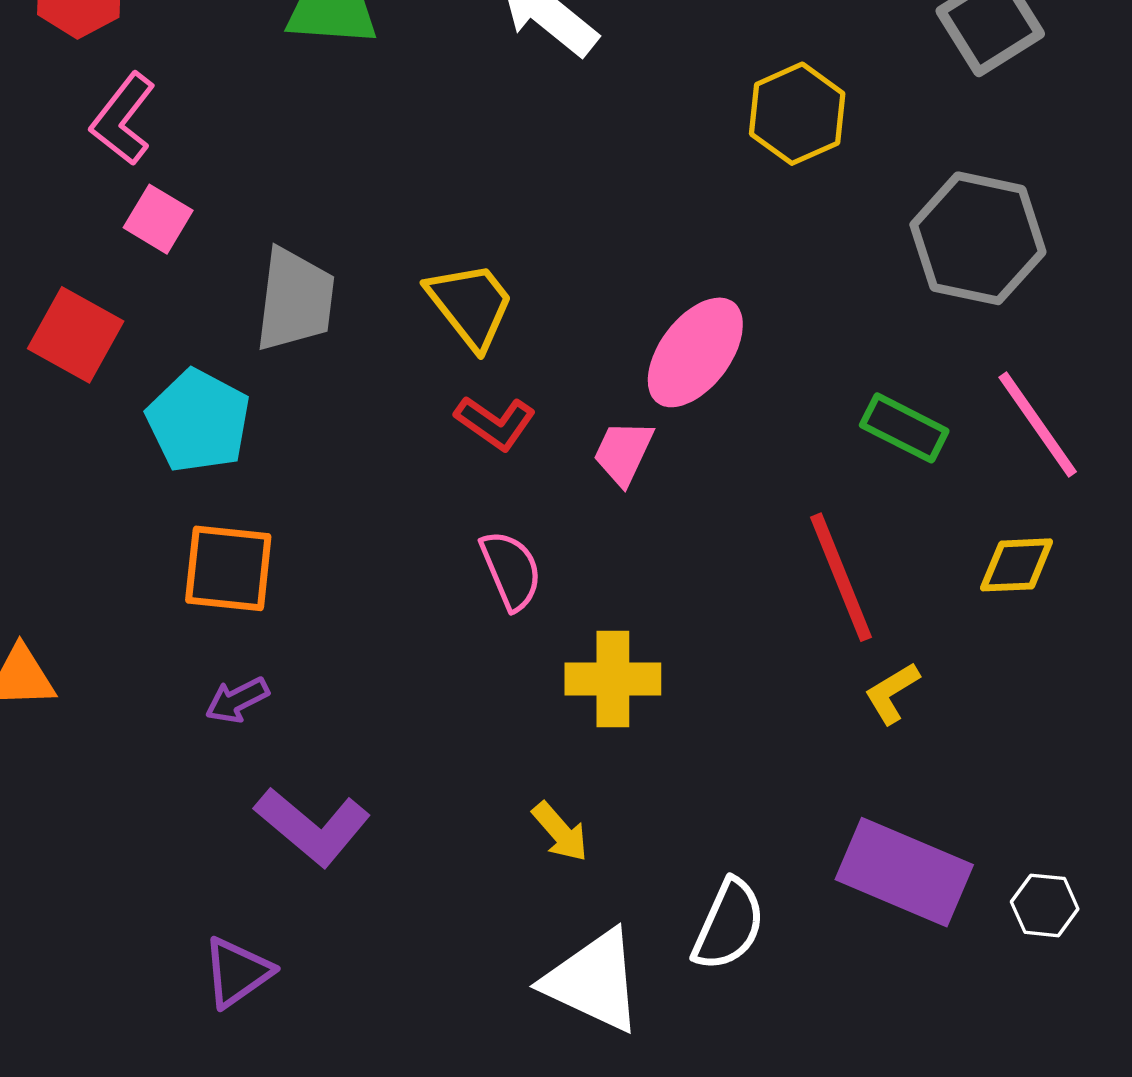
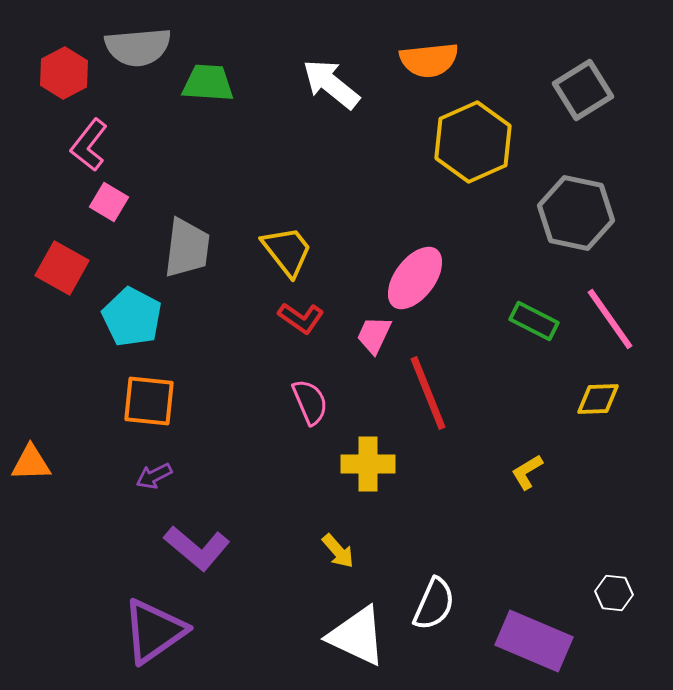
yellow hexagon: (797, 114) -> (473, 142), size x1.4
red line: (841, 577) -> (428, 393), moved
purple rectangle: (904, 872) -> (534, 641), moved
purple triangle: (237, 972) -> (154, 631), size x1.6

